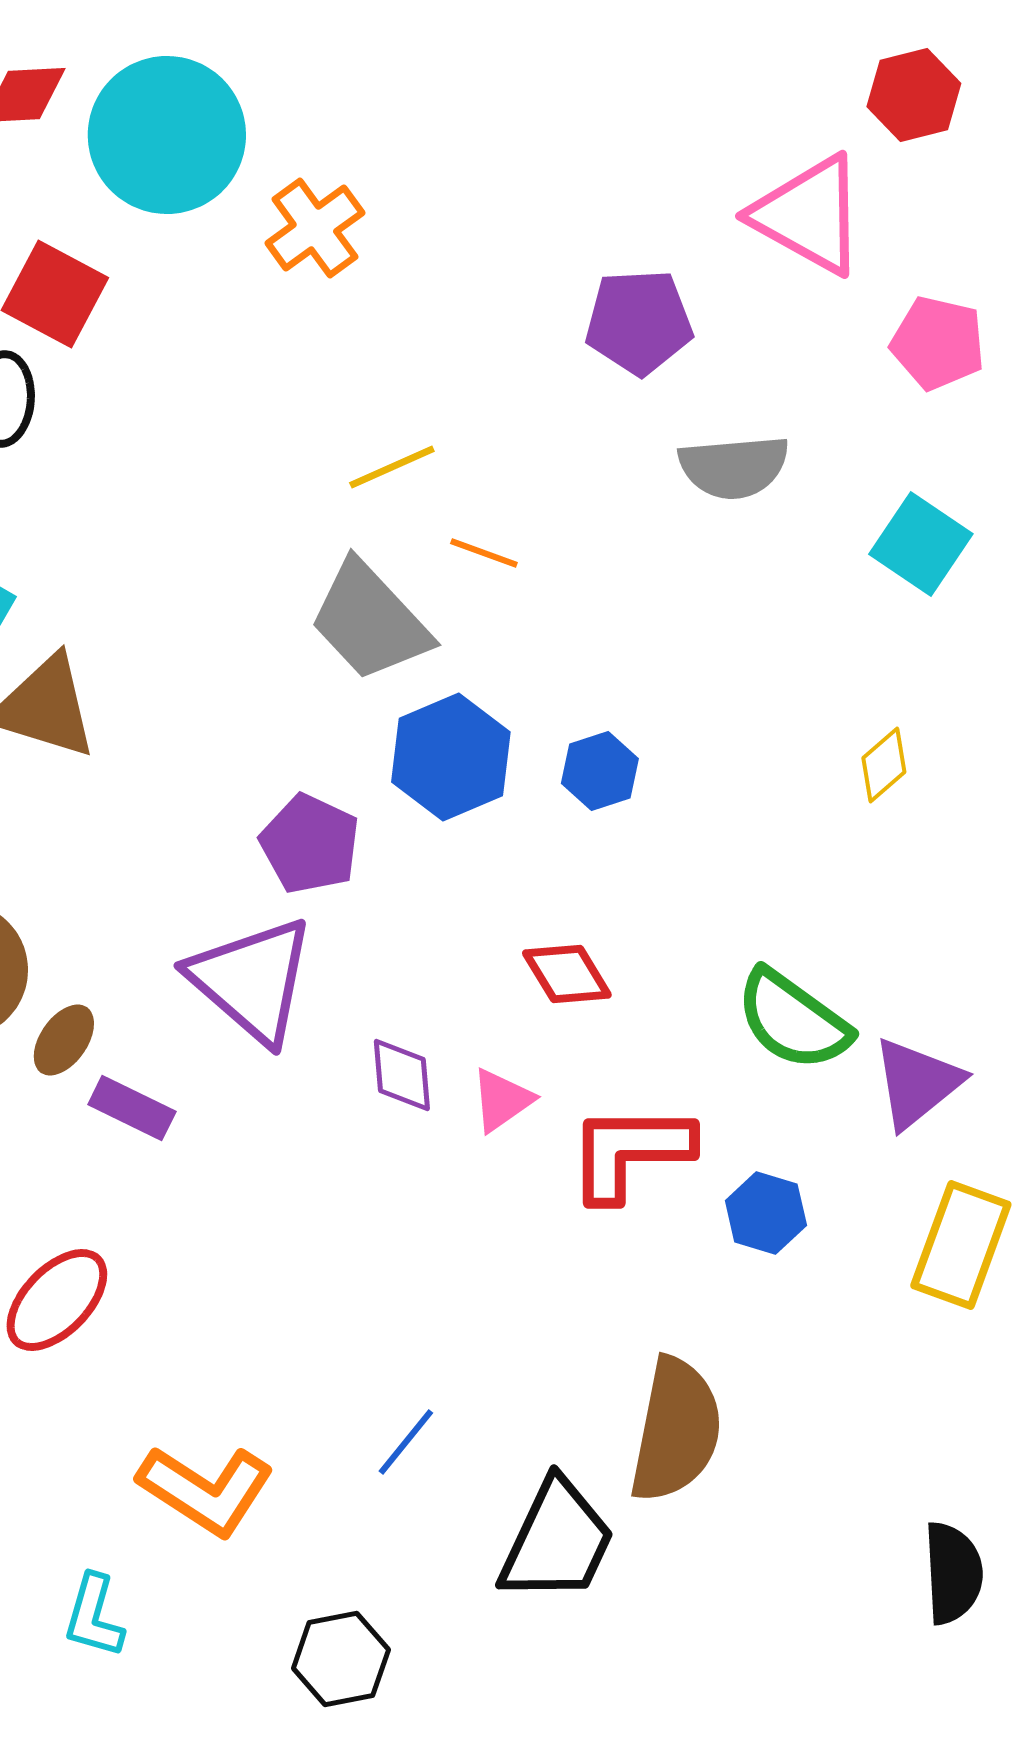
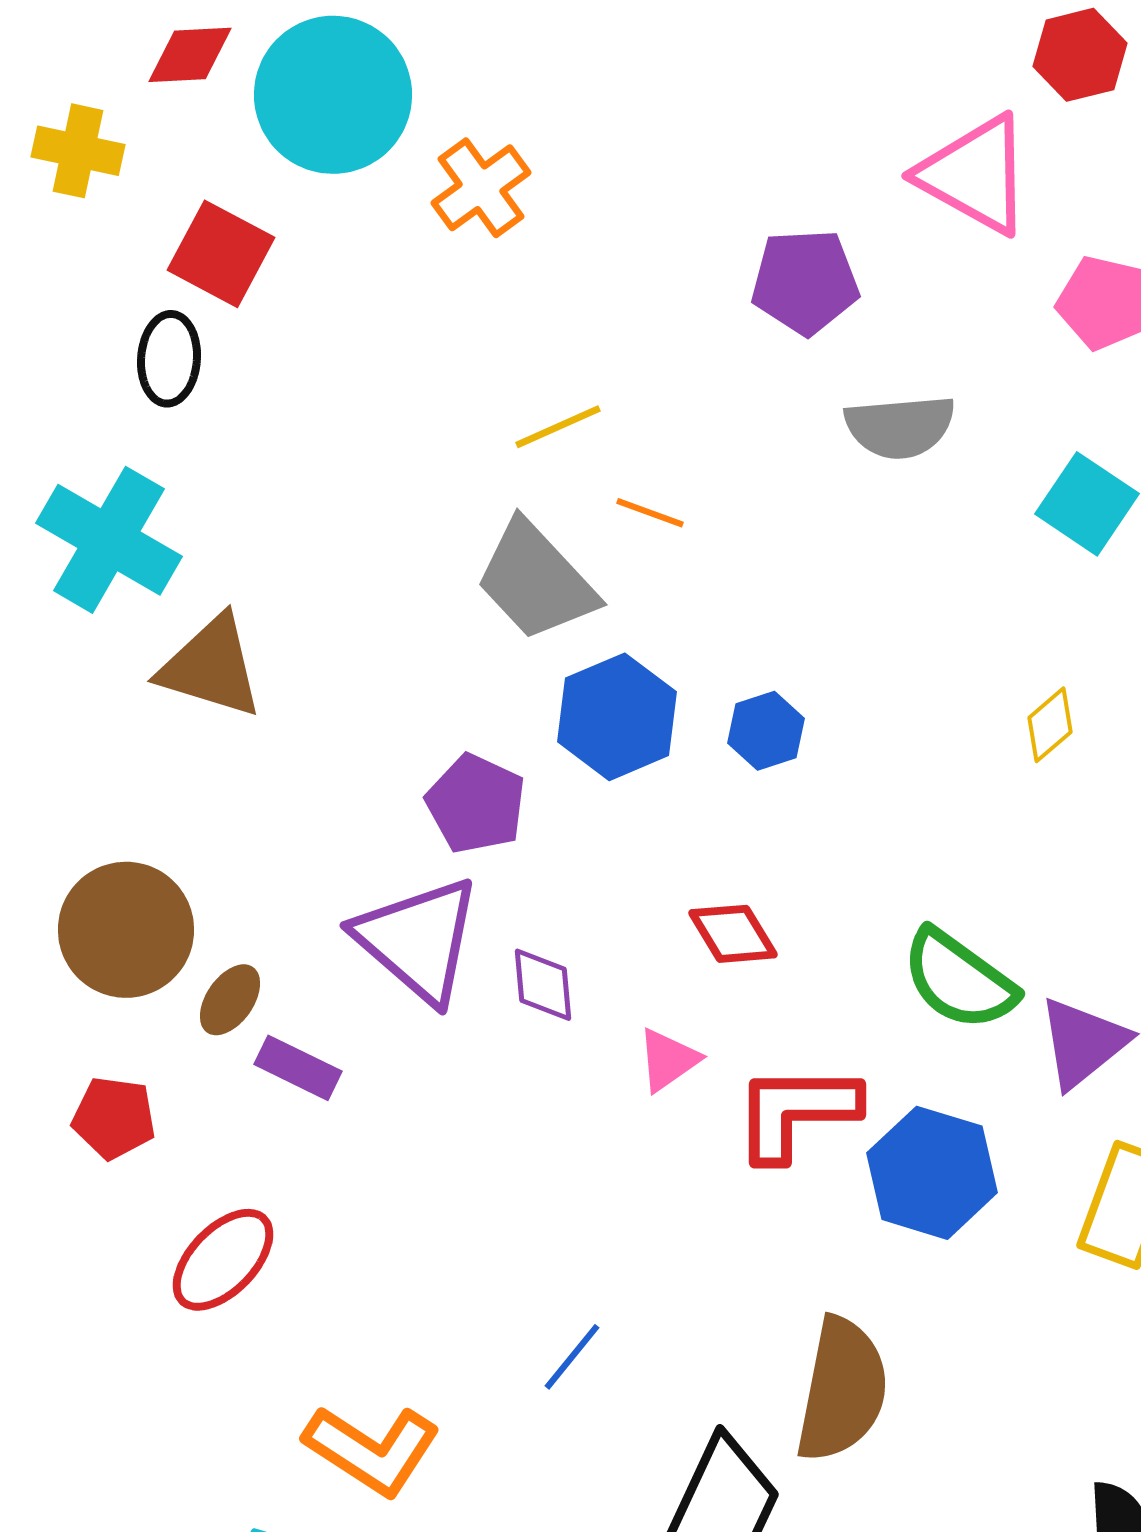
purple diamond: (402, 1075) -> (543, 985), moved
blue hexagon: (766, 1213) -> (932, 1173), size x1.6
blue line: (406, 1442) -> (572, 1357), moved

